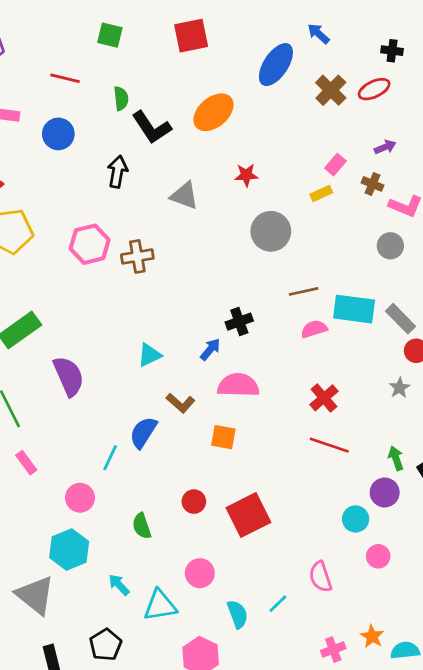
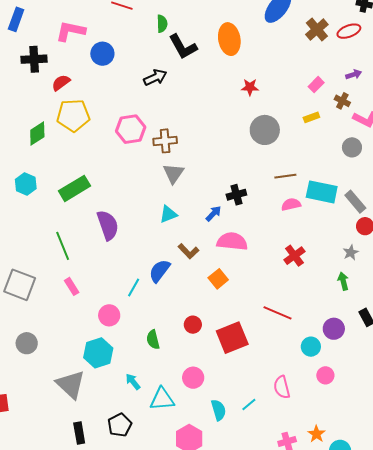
orange ellipse: (213, 112) -> (229, 39), turned -64
blue circle: (58, 134) -> (102, 54), moved
black arrow: (118, 172) -> (155, 77), turned 50
yellow rectangle: (321, 193) -> (311, 117), moved
gray triangle: (185, 196) -> (173, 173), moved, turned 40
orange square: (223, 437) -> (218, 279), turned 36
red line: (329, 445) -> (278, 313), moved
green arrow: (396, 458) -> (343, 281), moved

